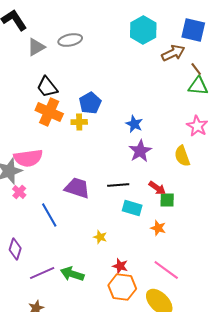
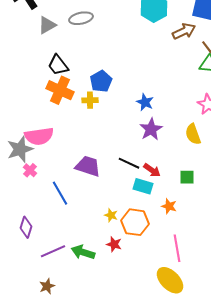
black line: (118, 185) -> (129, 163), turned 30
red arrow: (157, 188) -> (152, 170), moved
green square: (167, 200) -> (187, 177), moved
red star: (120, 266) -> (114, 244), moved
pink line: (166, 270) -> (177, 248), turned 44
orange hexagon: (122, 287) -> (135, 222), moved

